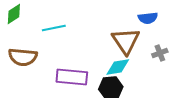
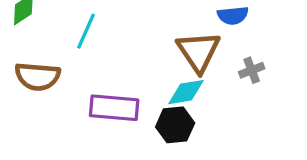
cyan line: (54, 28) -> (86, 31), turned -55

